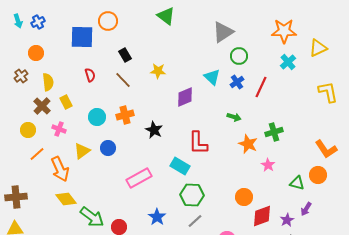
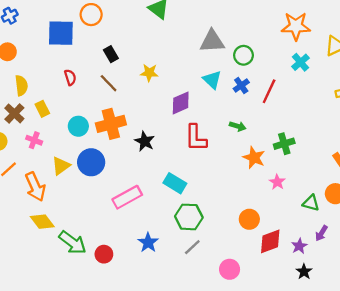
gray triangle: (223, 32) -> (212, 41), moved, turned 30
orange cross: (125, 115) -> (111, 124), size x1.4
red L-shape: (198, 143) -> (196, 138), moved
blue circle: (108, 148) -> (91, 162), size x1.5

